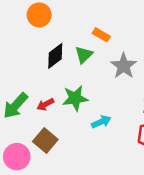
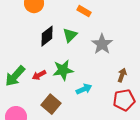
orange rectangle: (101, 35) -> (84, 11), moved
brown square: (45, 140) -> (51, 104), moved

